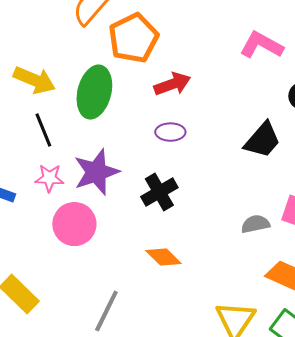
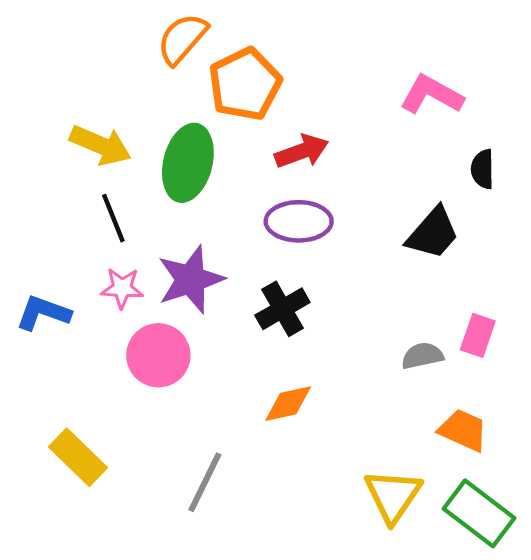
purple ellipse: (170, 132) -> (299, 221), size x1.5
orange diamond: (163, 257) -> (288, 404), turned -57

